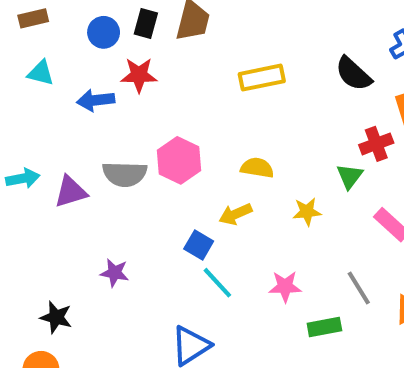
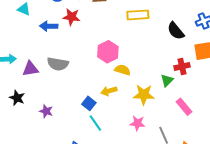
yellow rectangle: (262, 78) -> (138, 15), moved
pink hexagon: (179, 160) -> (108, 52), moved
yellow star: (307, 212) -> (144, 95), size x1.5
pink star: (285, 287) -> (138, 123), moved
black star: (56, 317) -> (17, 98), moved

